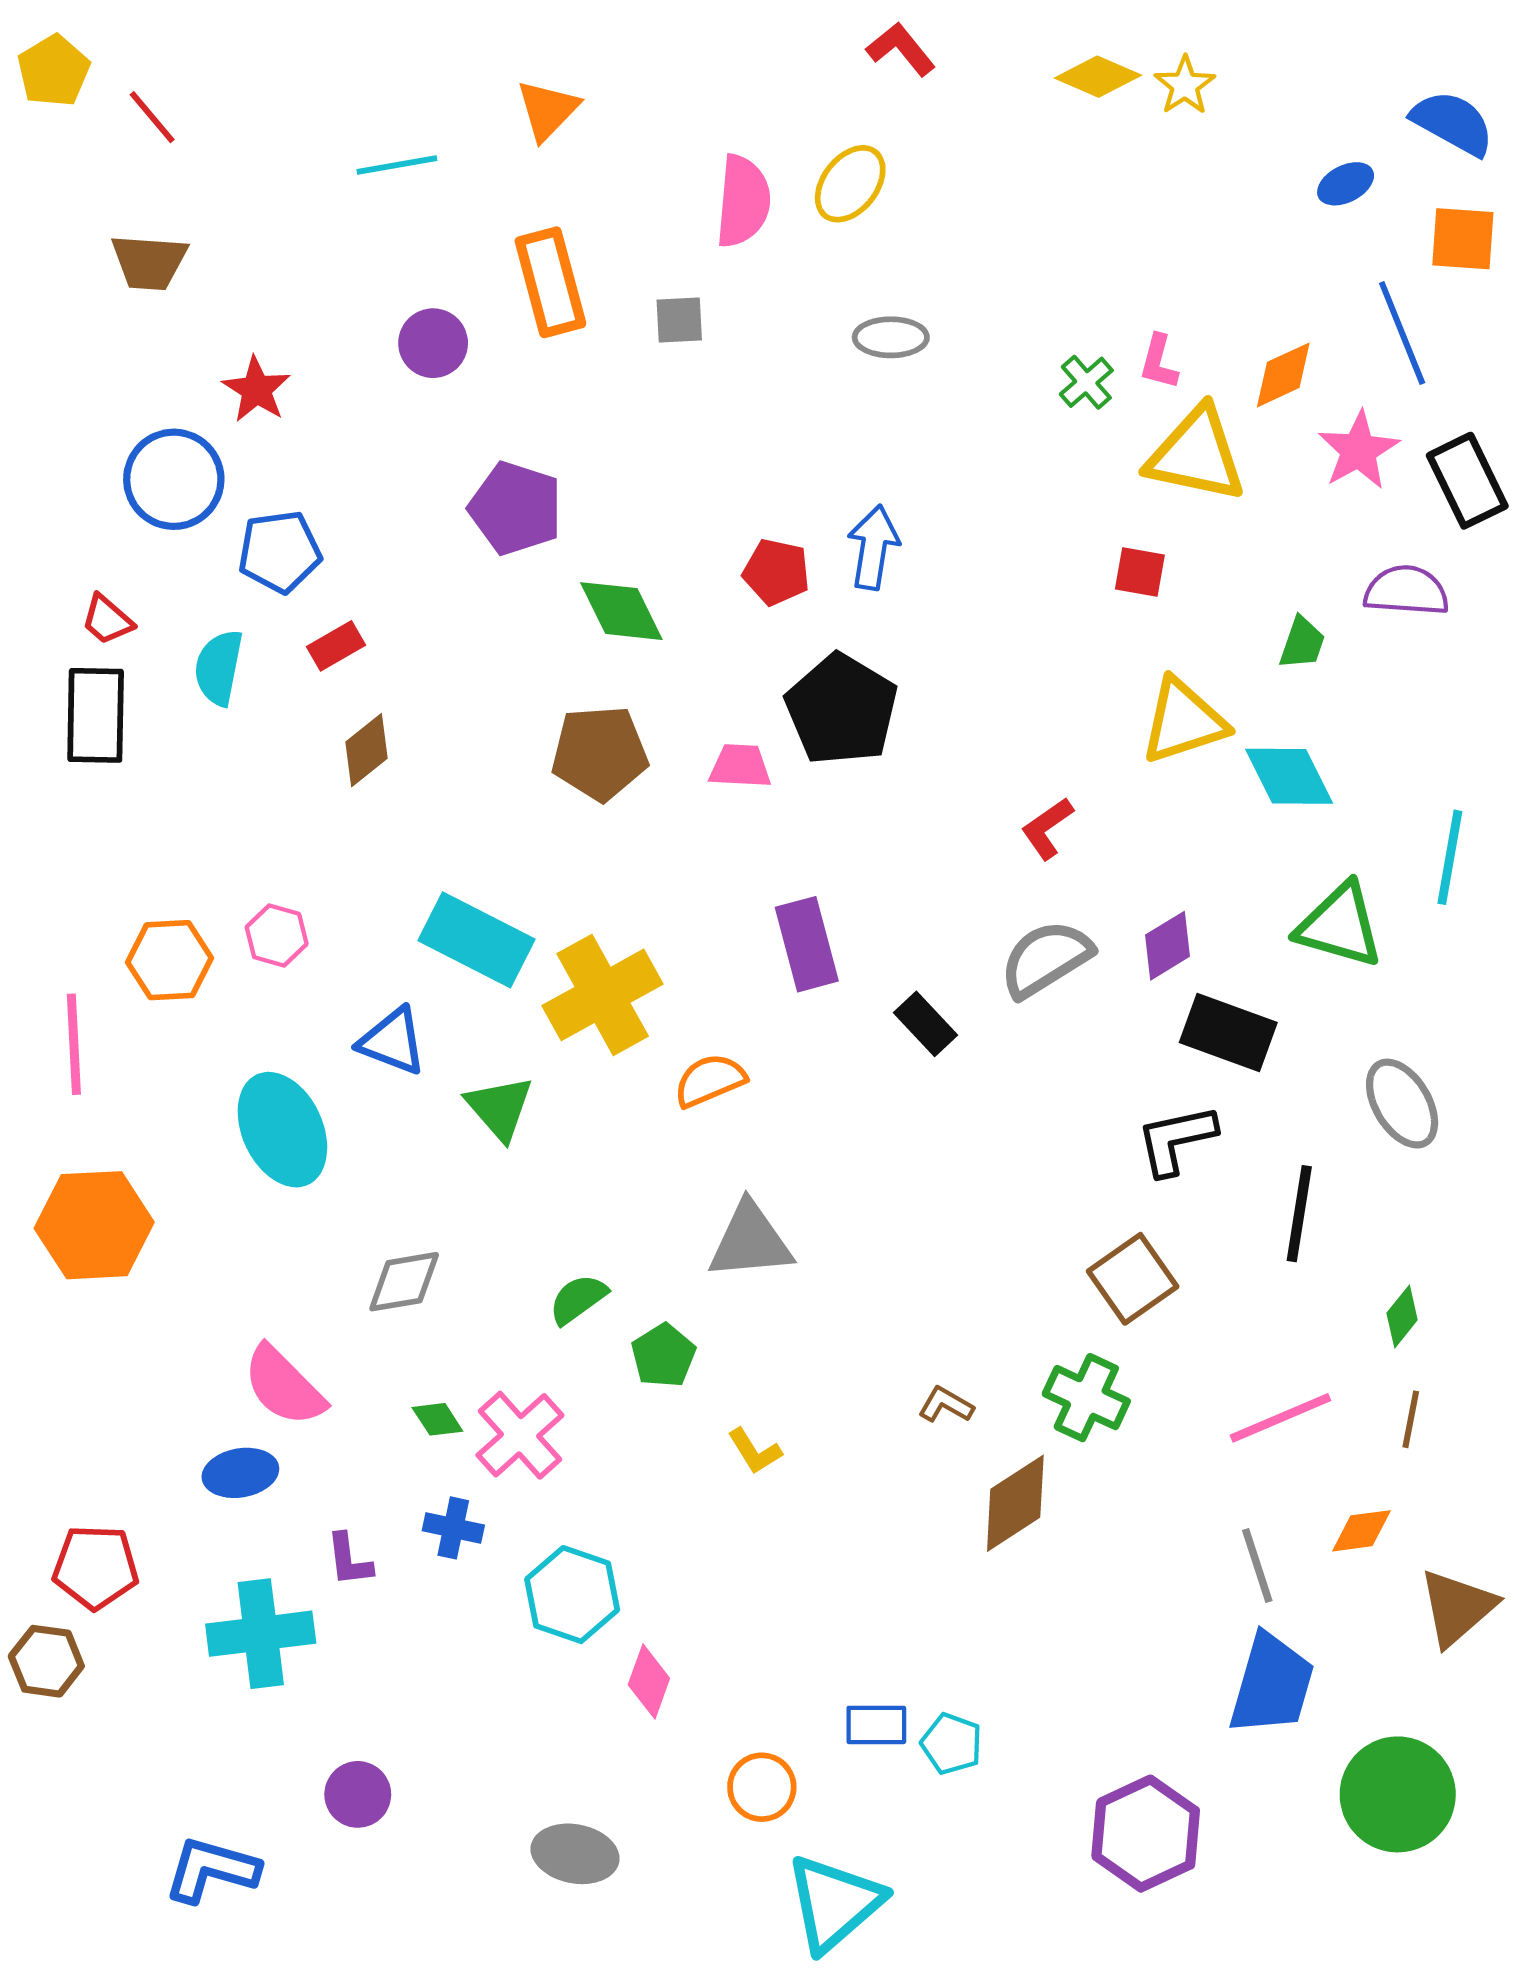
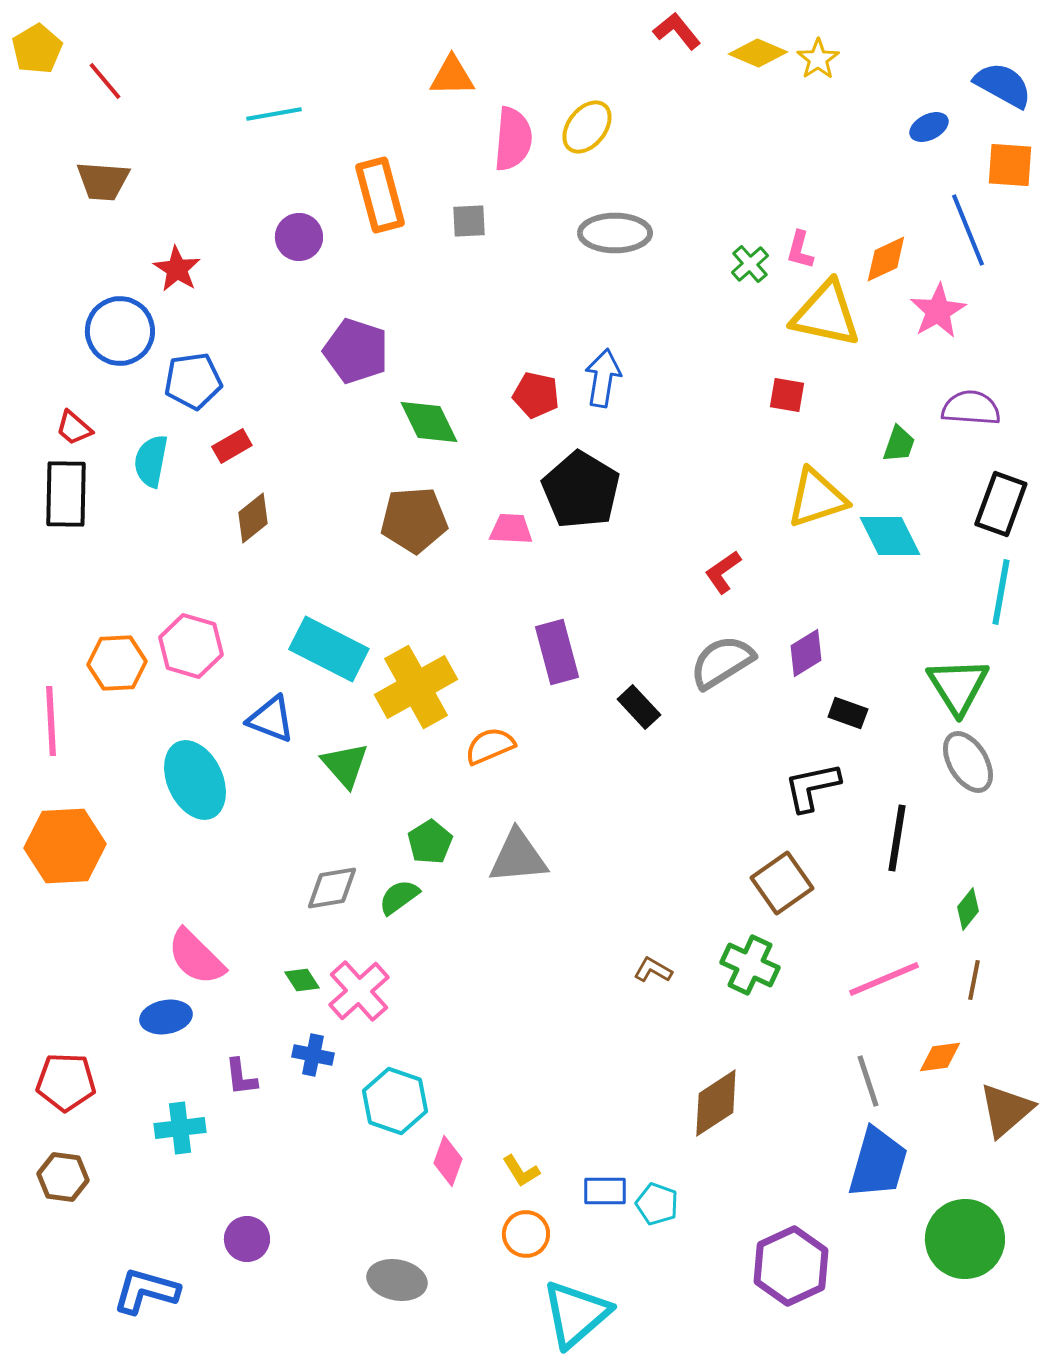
red L-shape: (901, 49) -> (677, 31), moved
orange triangle: (548, 110) -> (452, 76), moved, turned 45
gray ellipse: (891, 337) -> (615, 233), size x1.4
black rectangle: (1467, 481) -> (1001, 504), moved, turned 46
green triangle: (1340, 925) -> (958, 686), moved, turned 42
pink hexagon: (277, 936) -> (191, 646), size x1.5
black rectangle: (1228, 1033) -> (848, 713), size x0.6
gray diamond: (404, 1282) -> (332, 888), moved
green pentagon: (663, 1356) -> (430, 842), moved
yellow L-shape: (755, 1451) -> (521, 1171), moved
brown diamond: (1015, 1503) -> (716, 1103), moved
cyan cross: (261, 1634) -> (180, 1128), size x0.7
brown hexagon: (46, 1661) -> (63, 1177), moved

